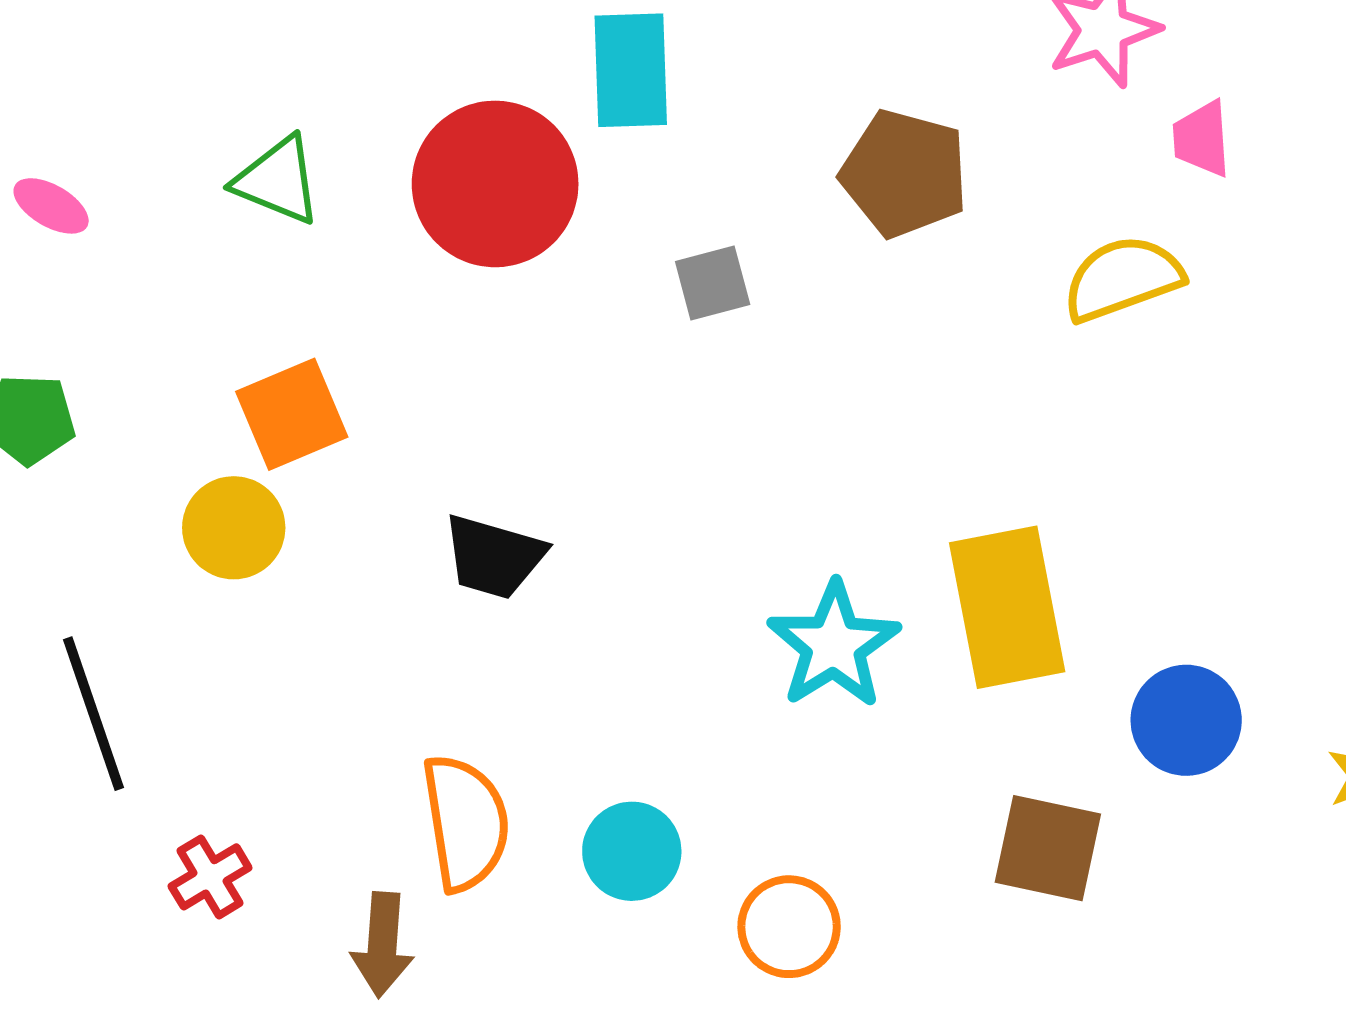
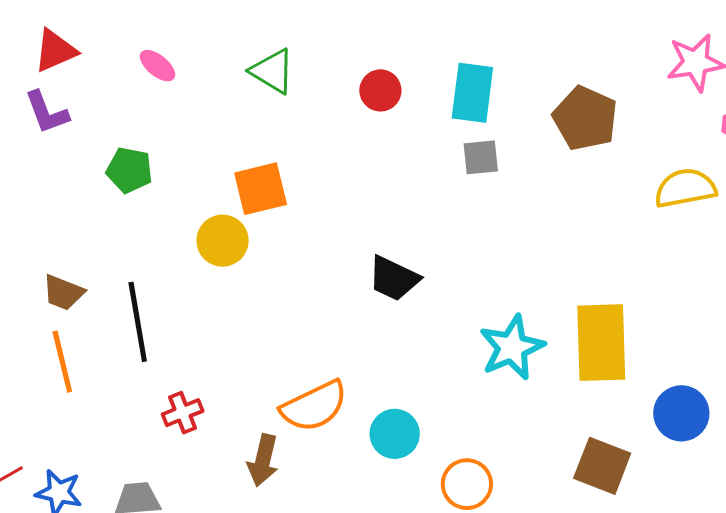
cyan rectangle: (631, 70) -> (472, 93), moved
red circle: (495, 184) -> (380, 90), size x0.5
black trapezoid: (494, 557) -> (394, 279), moved
orange semicircle: (465, 823) -> (314, 406), turned 64

